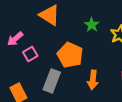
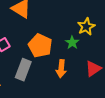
green star: (92, 25) -> (72, 43), moved

